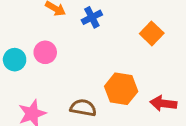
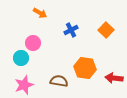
blue cross: (92, 17) -> (71, 30), moved
cyan circle: (15, 60) -> (21, 58), moved

